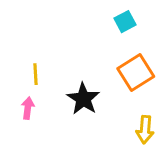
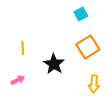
pink arrow: (28, 108) -> (18, 80), moved, turned 56

